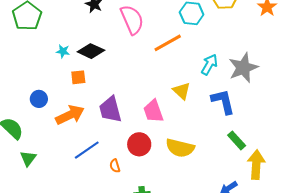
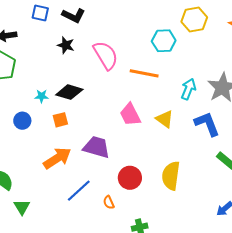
orange line: (168, 43) -> (144, 73), turned 48
blue circle: (39, 99) -> (22, 121), moved
purple trapezoid: (110, 109) -> (97, 147), turned 128
pink trapezoid: (153, 111) -> (130, 115), moved
yellow semicircle: (180, 148) -> (171, 176), turned 92

